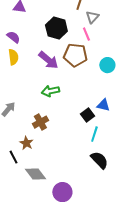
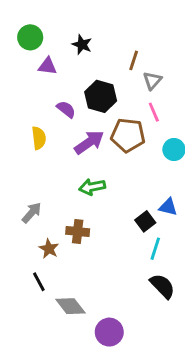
pink line: (86, 34) -> (154, 112), moved
purple semicircle: (13, 37) -> (66, 109), moved
purple arrow: (48, 60) -> (89, 142), turned -75
brown cross: (40, 122) -> (78, 231), turned 35
brown star: (26, 143) -> (49, 249), moved

